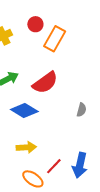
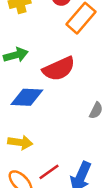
blue diamond: (24, 110) -> (27, 97), turned -40

